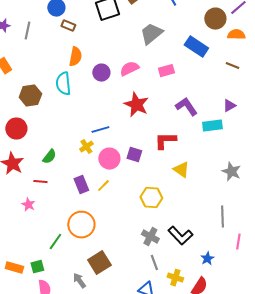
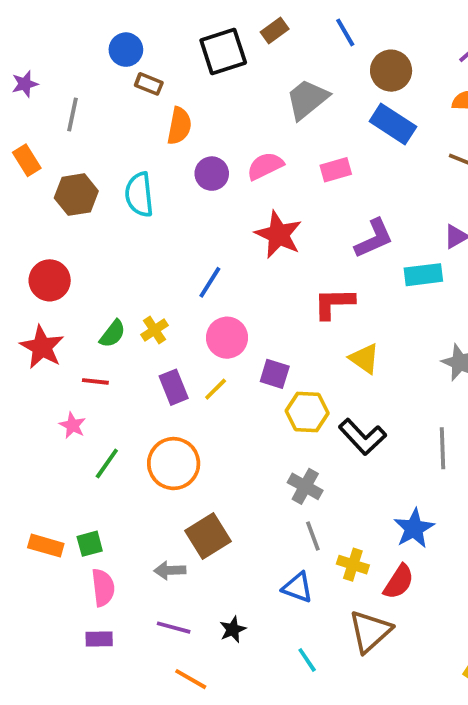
brown circle: (215, 19) -> (391, 71), moved
gray line: (27, 31) -> (72, 114), moved
orange semicircle: (75, 57) -> (179, 126), moved
brown hexagon: (30, 96) -> (76, 195), moved
purple L-shape: (186, 107) -> (374, 238), turned 100
blue line: (100, 130) -> (210, 282), turned -42
yellow cross: (86, 147) -> (155, 330), moved
purple square: (134, 155) -> (275, 374), moved
black L-shape: (180, 236) -> (362, 437), moved
green line: (55, 242) -> (107, 464), moved
blue star: (207, 259) -> (414, 528), size x1.5
gray arrow: (79, 281) -> (170, 570), turned -56

